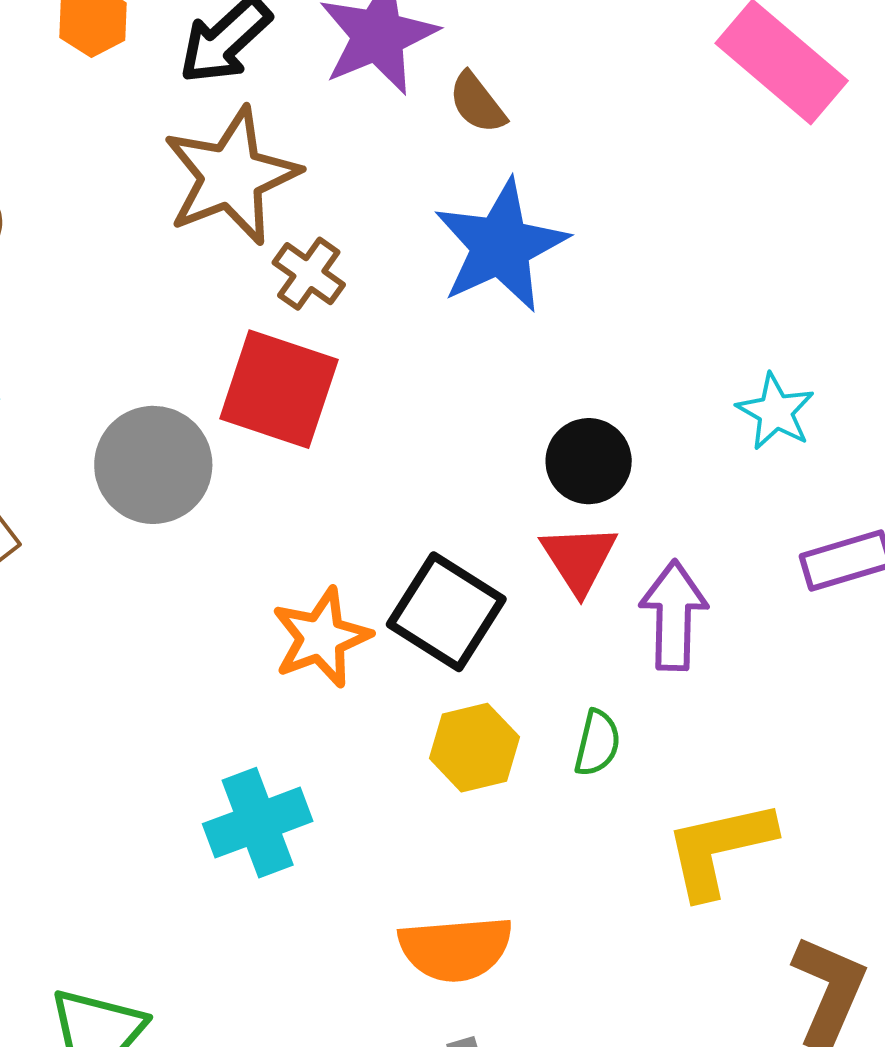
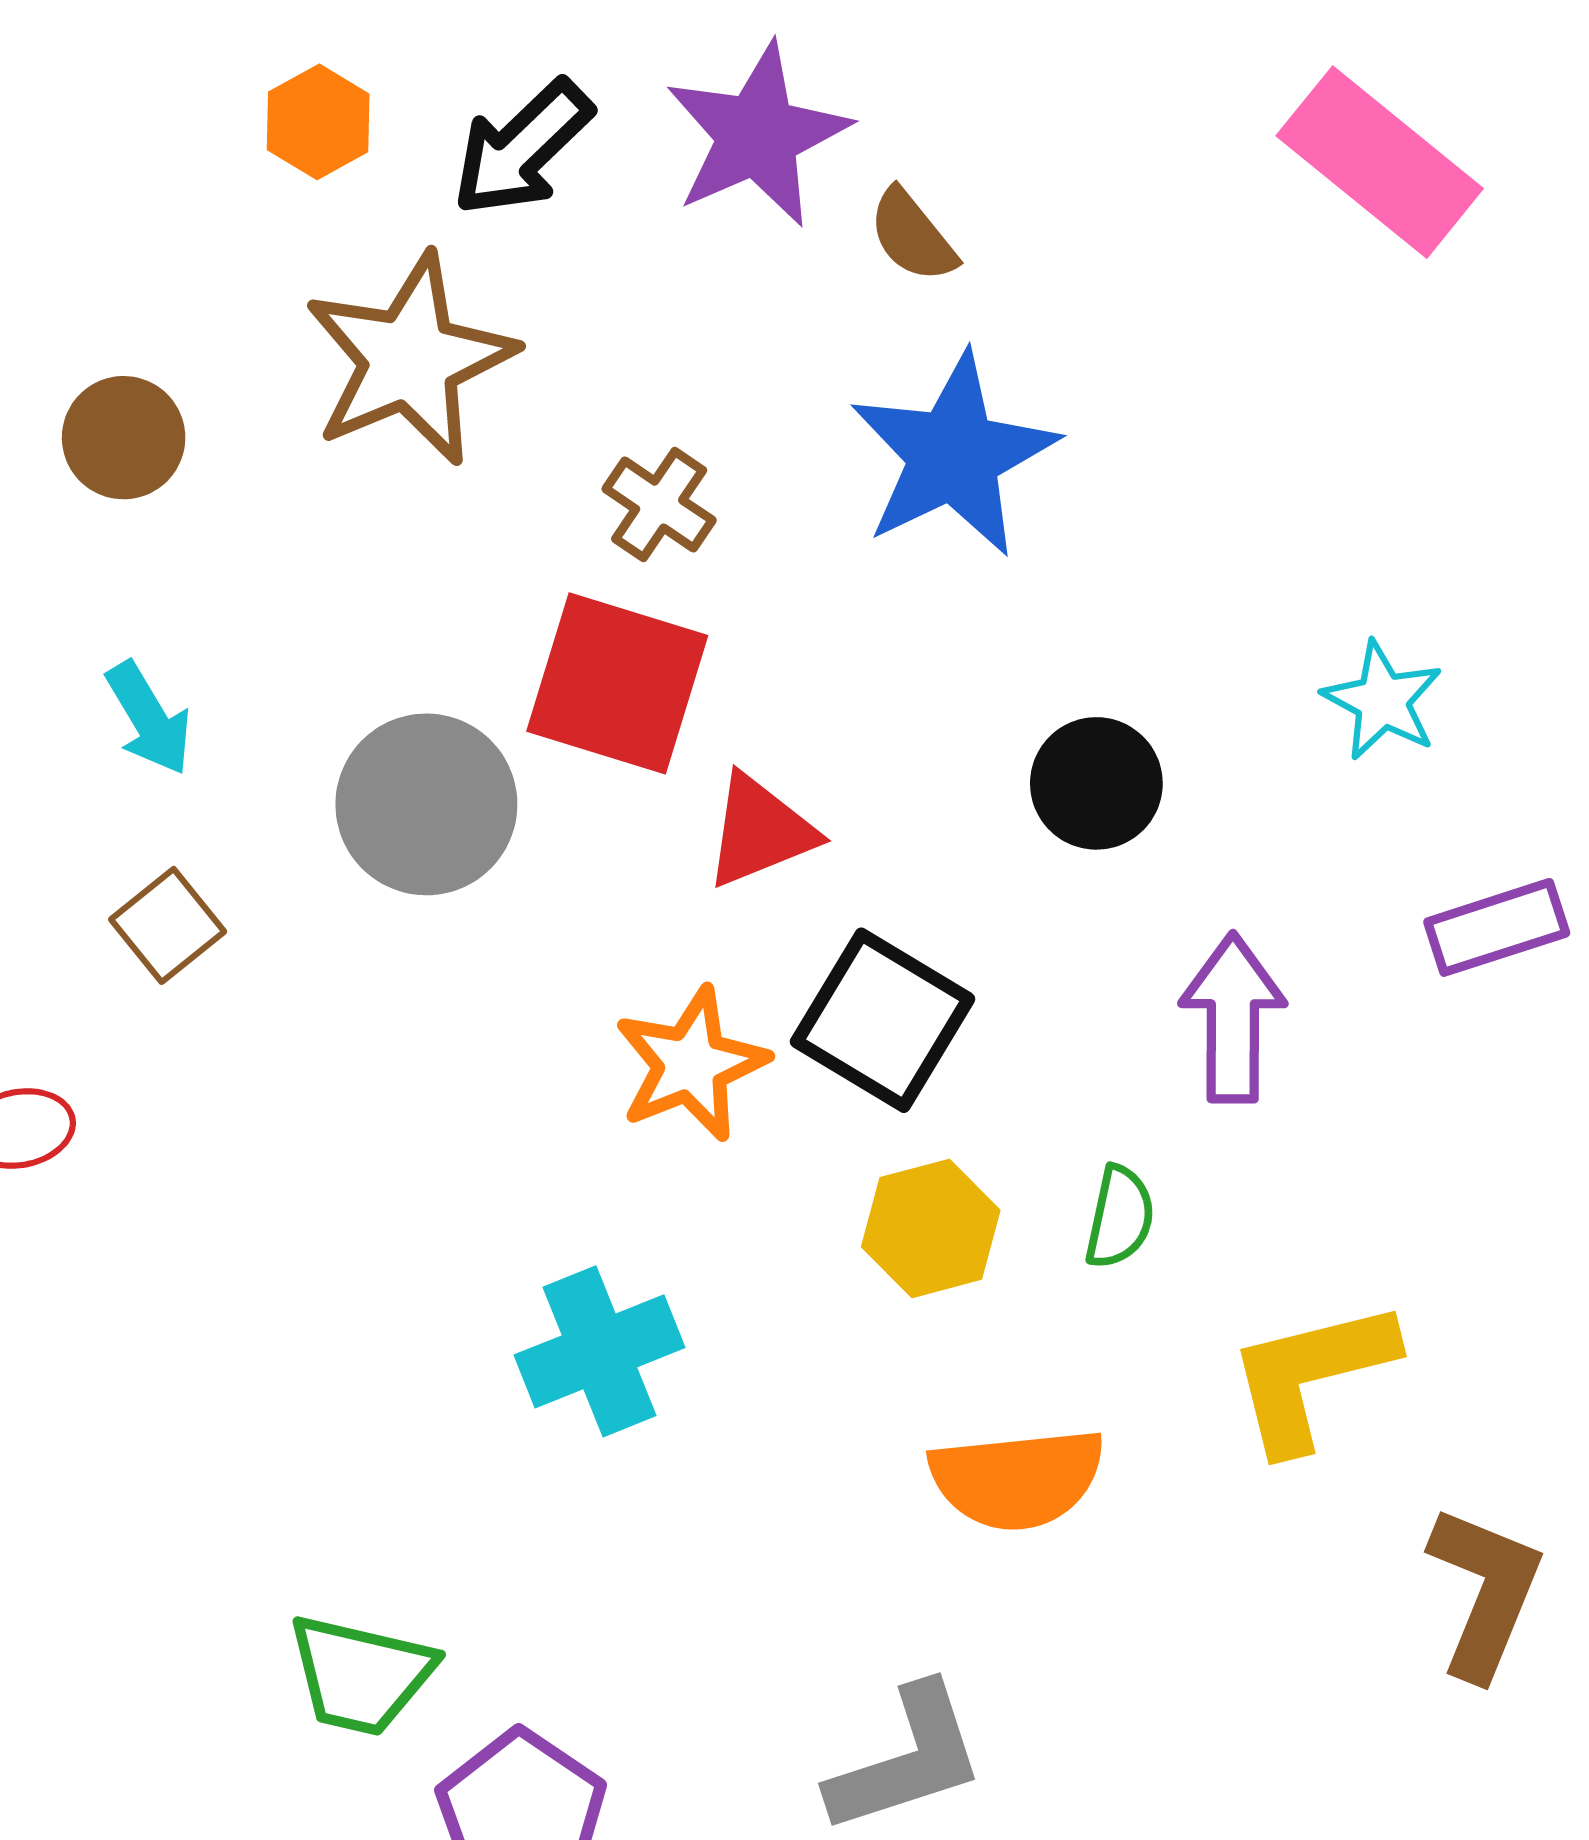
brown star: (231, 176) -> (410, 359), moved
red triangle: (579, 559) -> (760, 831), moved, turned 42
orange semicircle: (456, 949) -> (1017, 1479), moved

